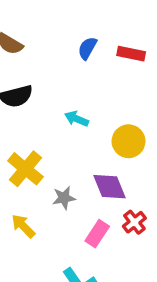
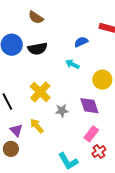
blue semicircle: (87, 48) -> (81, 42), moved, turned 32
red cross: (134, 222) -> (99, 152), moved
pink rectangle: (97, 234) -> (91, 134), moved

